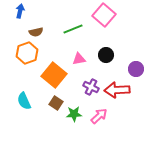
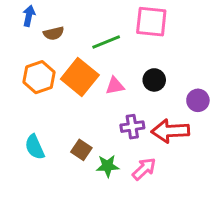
pink square: (104, 15) -> (151, 22), turned -35
brown semicircle: (36, 32) -> (54, 33), moved
orange square: (54, 75) -> (80, 77), moved
purple cross: (91, 87) -> (132, 127), turned -35

